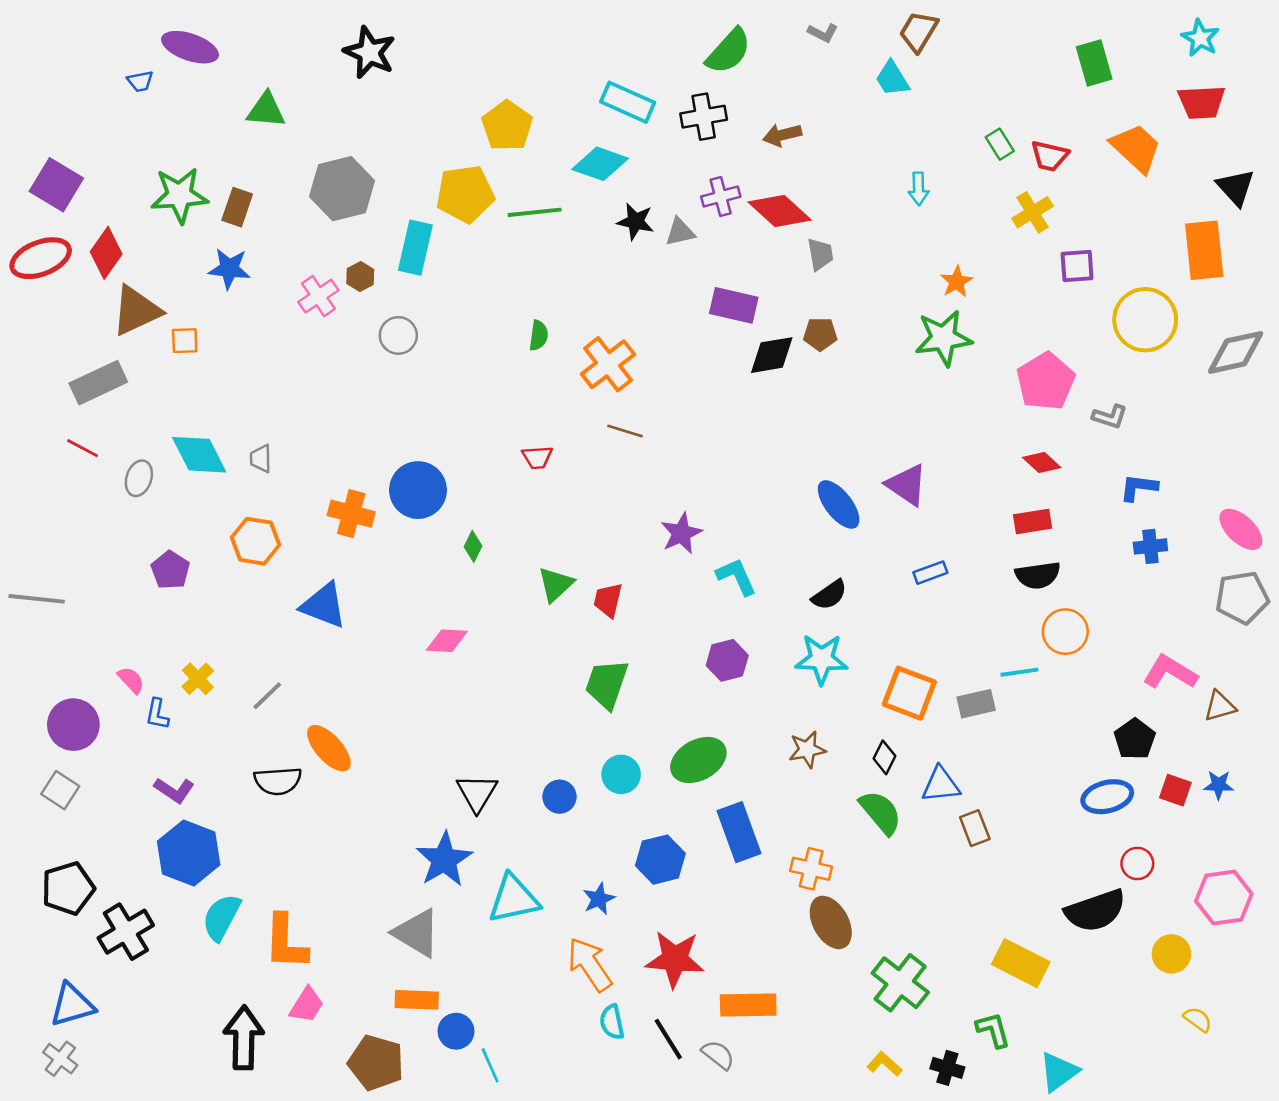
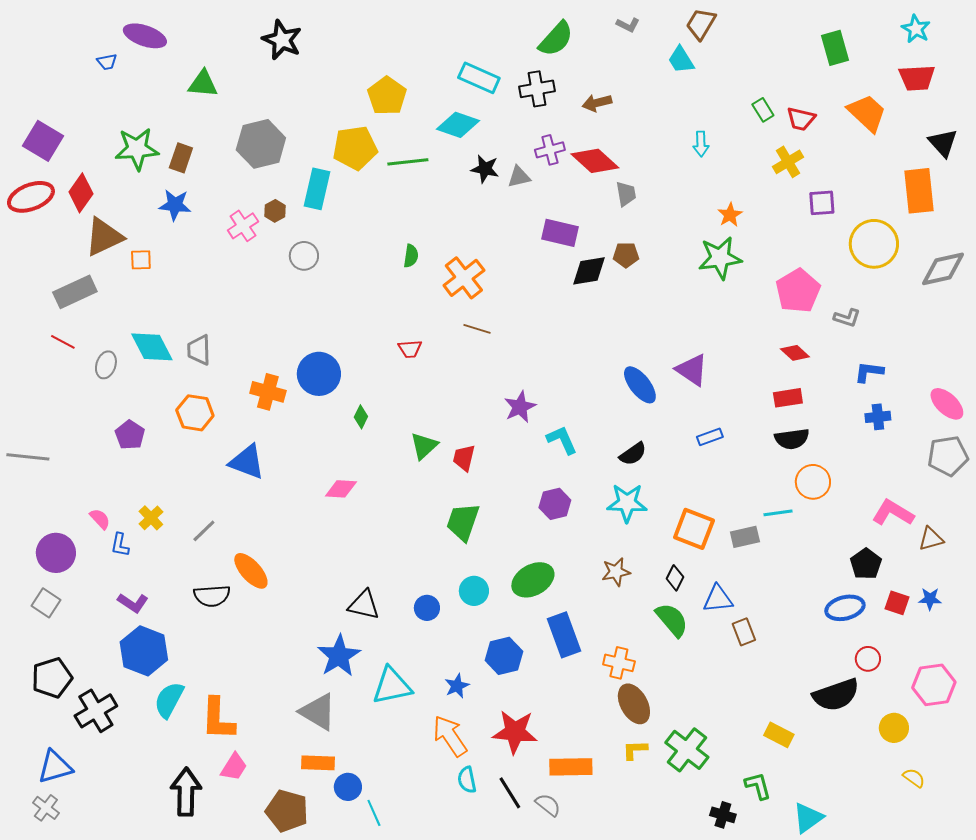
gray trapezoid: (261, 459) -> (199, 350), size x1.4
black triangle: (477, 793) -> (364, 605), turned -48
yellow rectangle: (1021, 963) -> (779, 735), size x0.7
yellow L-shape: (884, 1064) -> (635, 750), moved, turned -44

